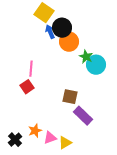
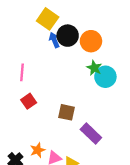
orange circle: (69, 42) -> (91, 41), moved
pink line: (31, 69) -> (22, 72), moved
brown square: (70, 97) -> (66, 112), moved

